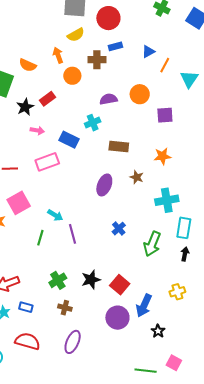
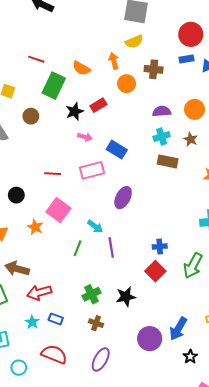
red circle: (108, 18) -> (191, 34), moved
blue rectangle: (115, 46) -> (186, 59), moved
cyan cross: (93, 123) -> (162, 137), moved
brown star: (137, 177) -> (191, 139), moved
purple ellipse: (104, 185) -> (123, 198), moved
pink square: (19, 203) -> (58, 210), turned -30
blue cross: (119, 229) -> (160, 247), turned 32
red square: (120, 285) -> (155, 271), moved

